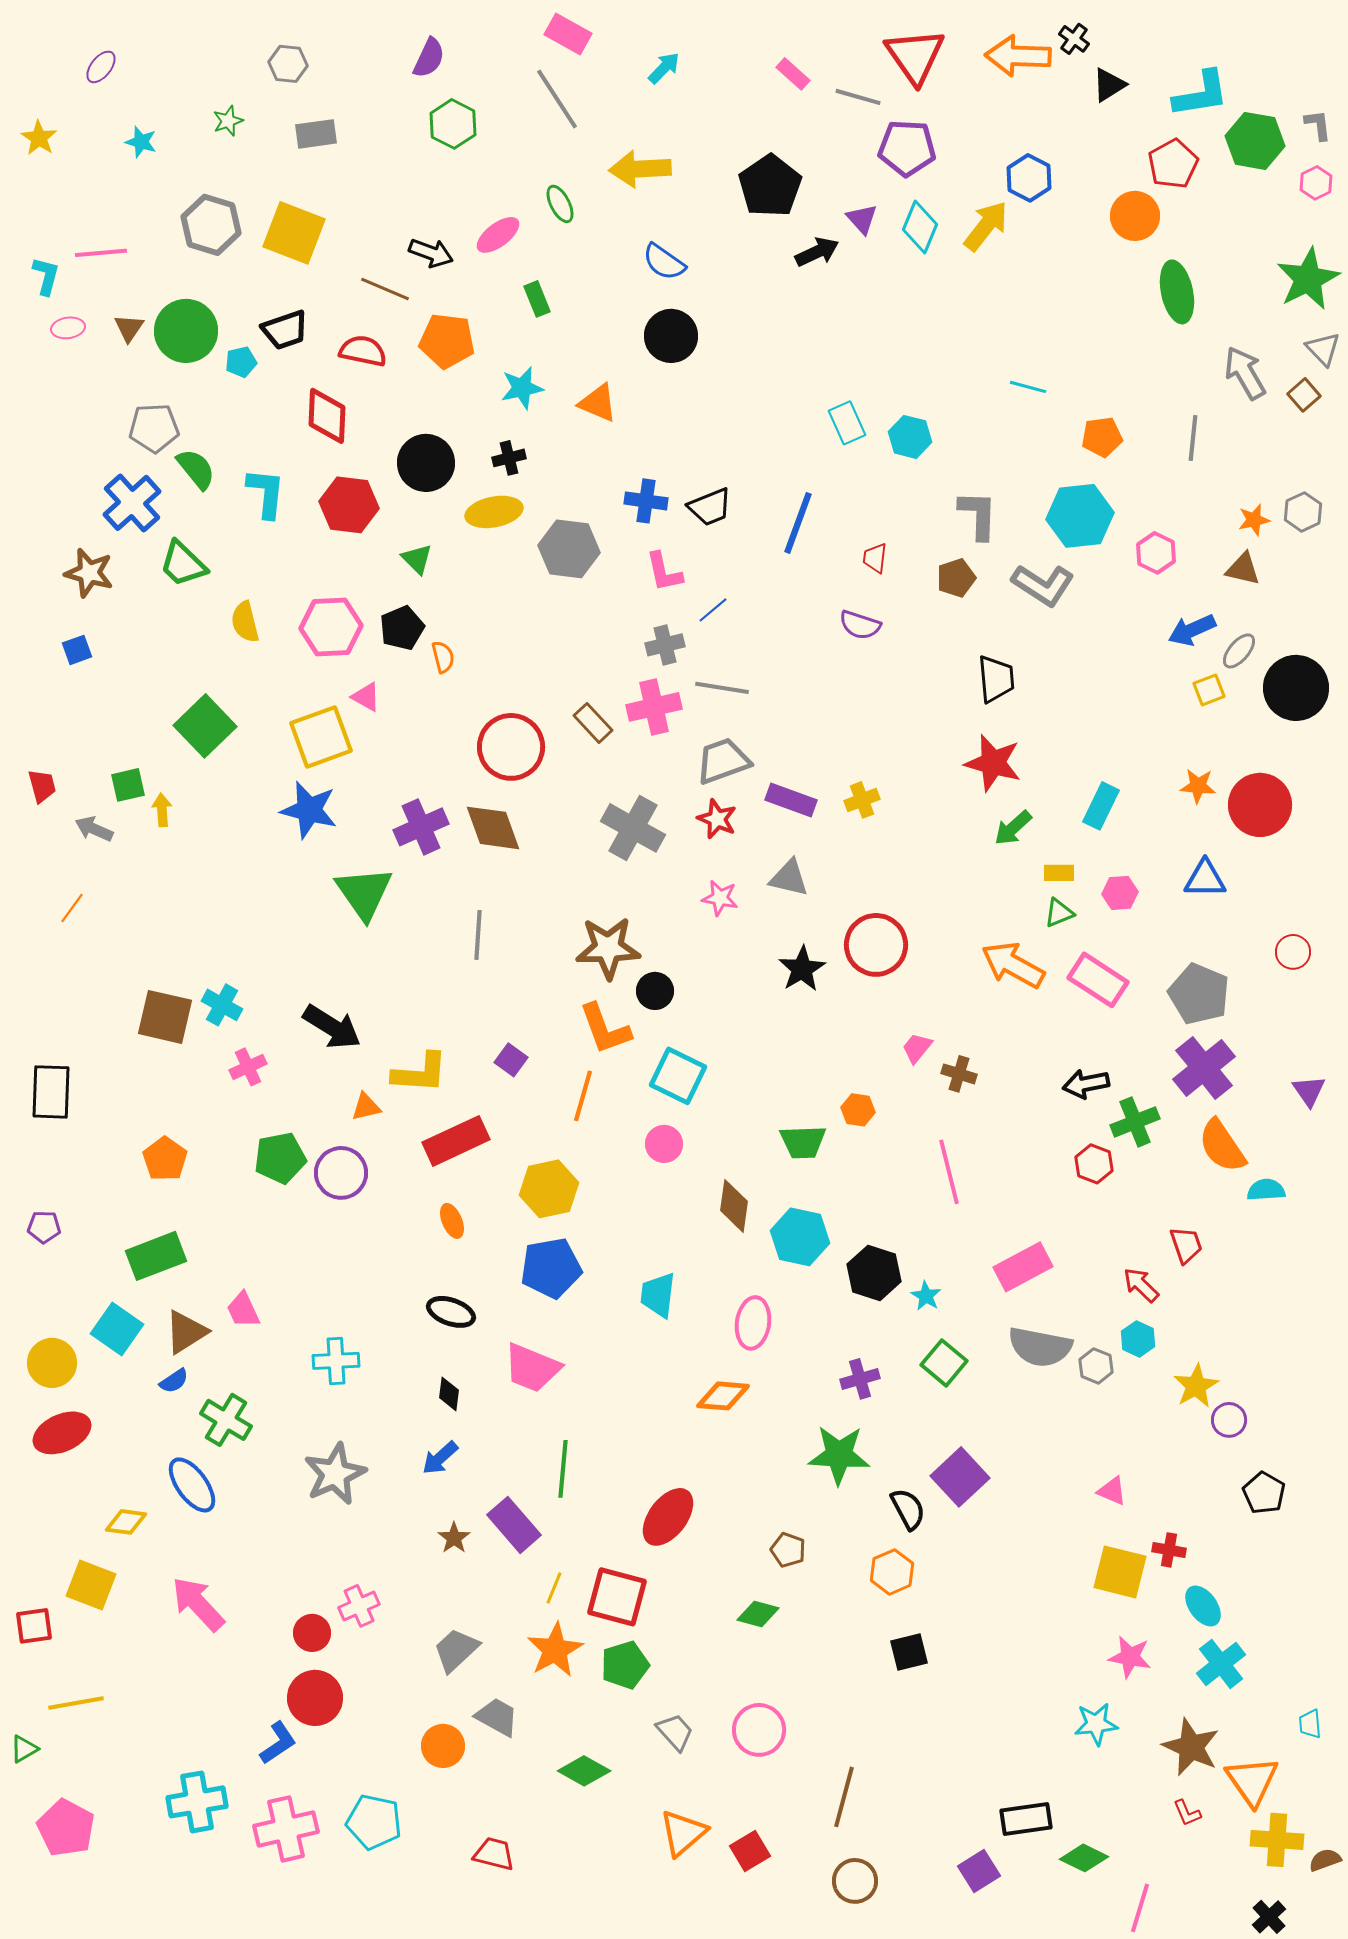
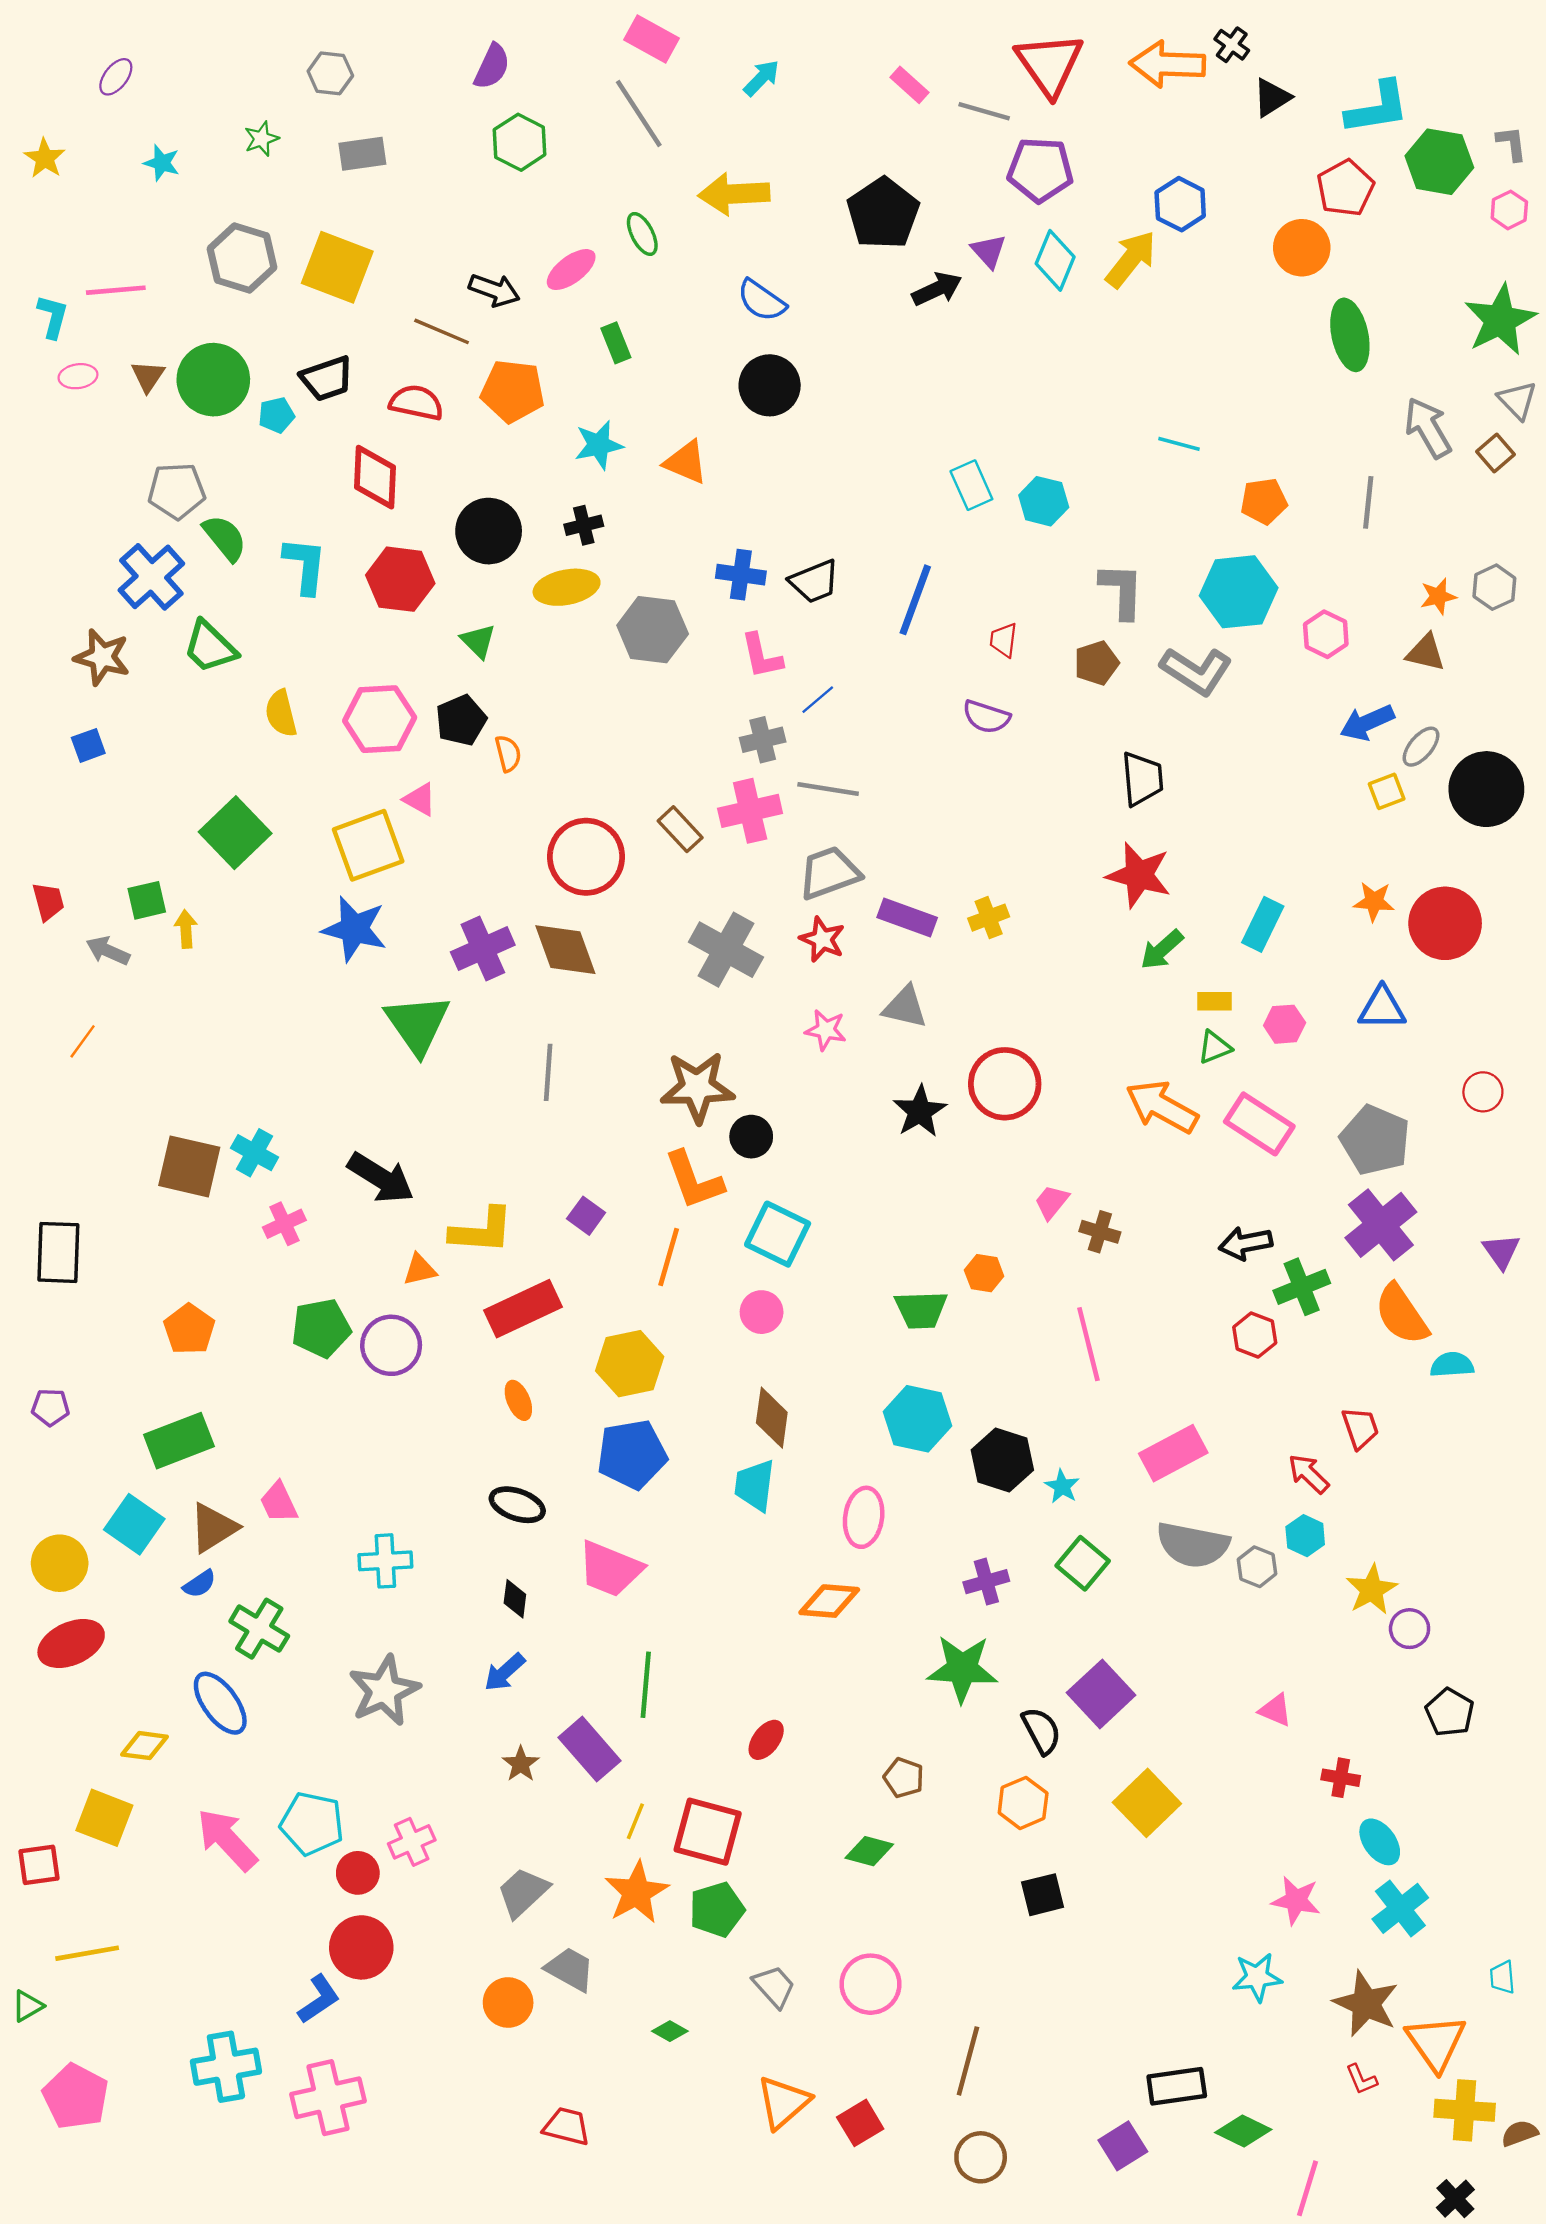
brown diamond: (734, 1206) -> (772, 1418), moved
red ellipse: (668, 1517) -> (766, 1740), size x0.6
yellow square: (1120, 1572) -> (1147, 1803), moved, turned 32
green diamond: (584, 1771) -> (670, 2031), size x0.6
cyan pentagon: (374, 1822) -> (312, 1824), moved

